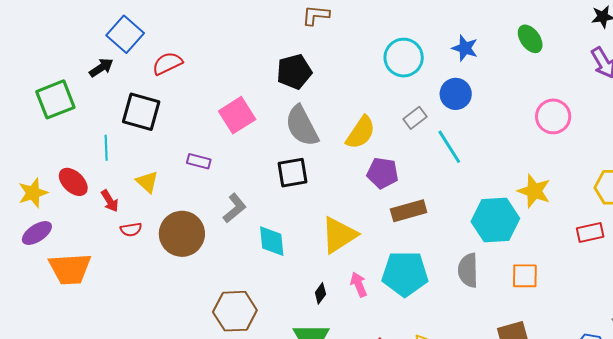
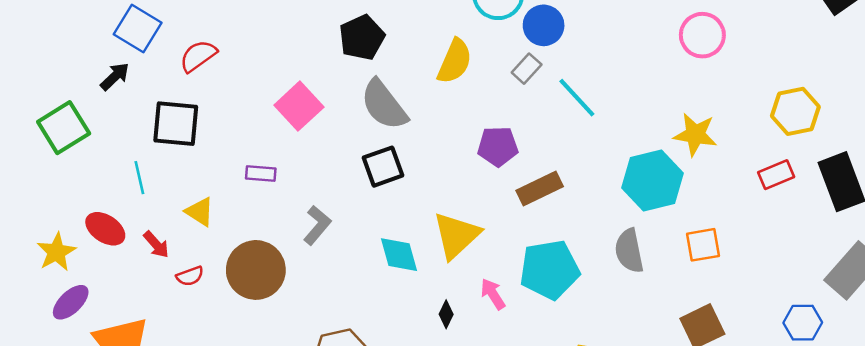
blue circle: (456, 94) -> (544, 25), moved
yellow semicircle: (361, 132) -> (455, 61), moved
cyan diamond: (272, 241) -> (399, 255), moved

